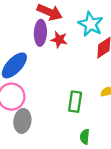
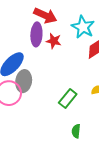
green rectangle: (75, 102) -> (68, 99), turned 30
gray ellipse: (22, 121) -> (24, 81), moved

